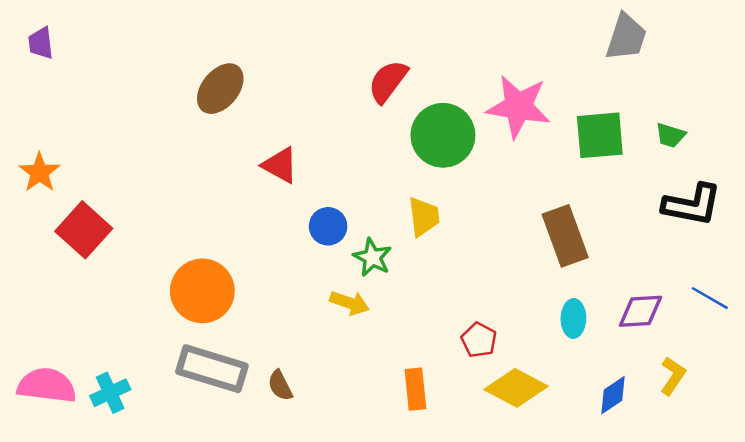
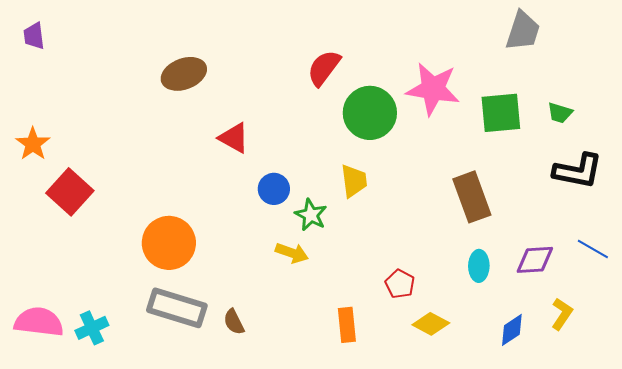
brown ellipse: (220, 89) -> (184, 74), turned 30
yellow diamond: (516, 388) -> (431, 324), size x0.7

